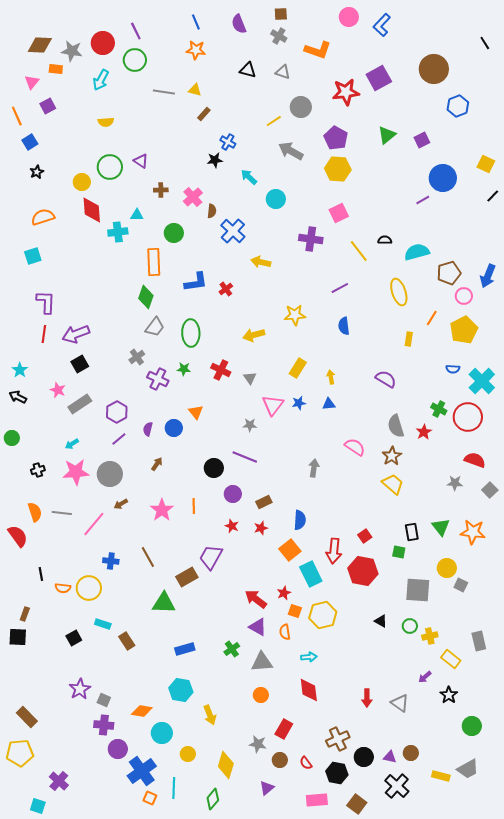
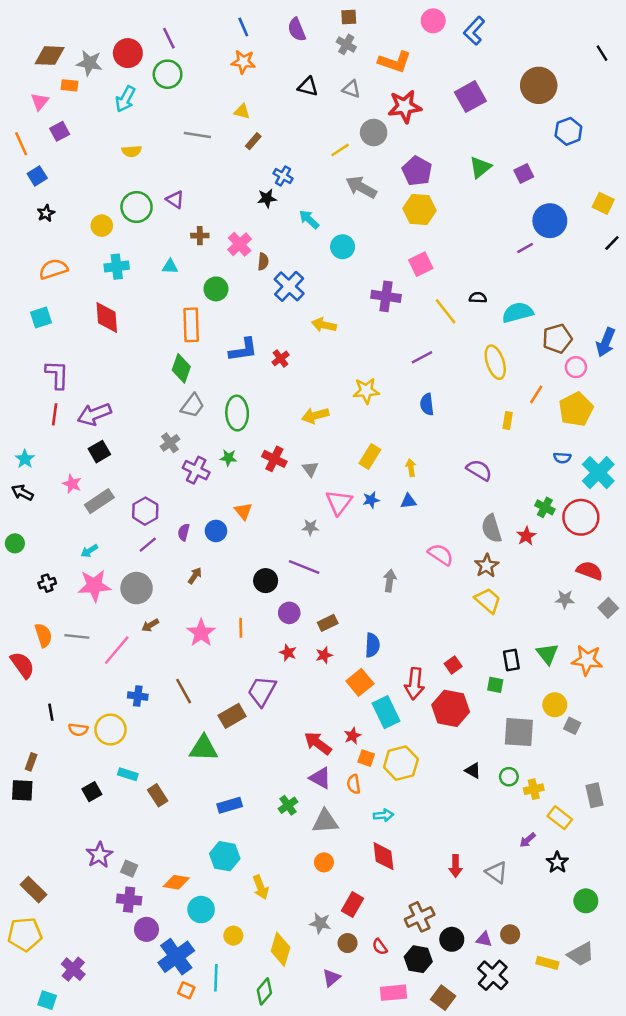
gray line: (164, 92) -> (197, 135), moved
red star: (346, 92) -> (405, 106), moved
red diamond: (92, 210) -> (107, 317), moved
cyan cross: (118, 232) -> (117, 267), moved

